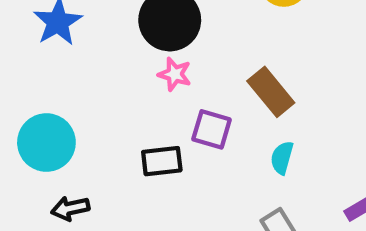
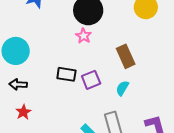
purple square: (212, 129) -> (91, 80), moved, turned 36

